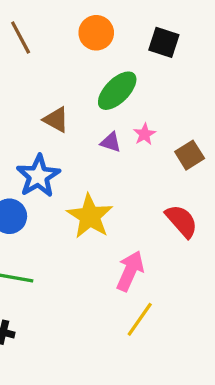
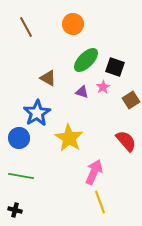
black square: (164, 42) -> (115, 67), moved
yellow line: (140, 319) -> (100, 202), turned -55

